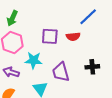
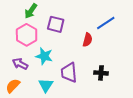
purple square: (50, 36) -> (56, 24), moved
red semicircle: (73, 37) -> (87, 40), turned -80

